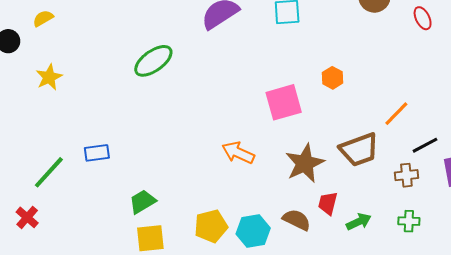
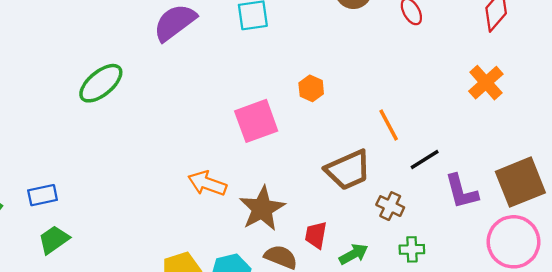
orange line: (396, 114) -> (389, 125), turned -68
brown star: (305, 163) -> (262, 209), moved
brown cross: (406, 175) -> (390, 206), moved, turned 35
green trapezoid: (142, 202) -> (54, 240), moved

